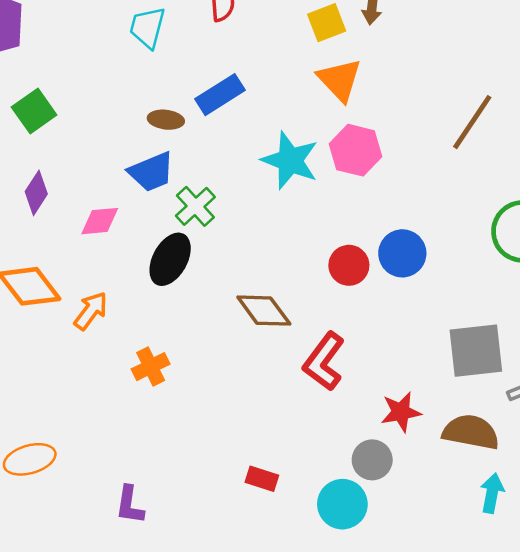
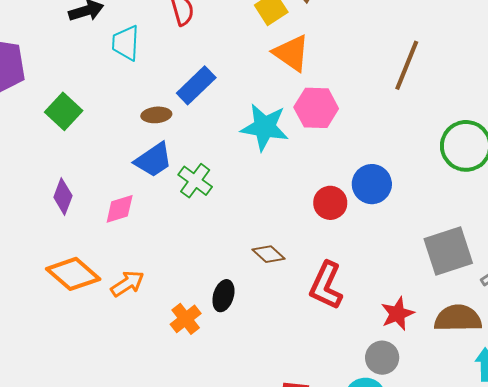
green square: (34, 111) -> (64, 111), moved
black ellipse: (170, 259) -> (223, 296), moved, size x0.7
orange arrow: (91, 311) -> (127, 284), turned 32
brown diamond: (264, 311) -> (269, 254), size x0.7

